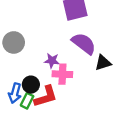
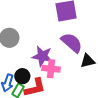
purple star: (52, 61) -> (42, 56), size x1.5

